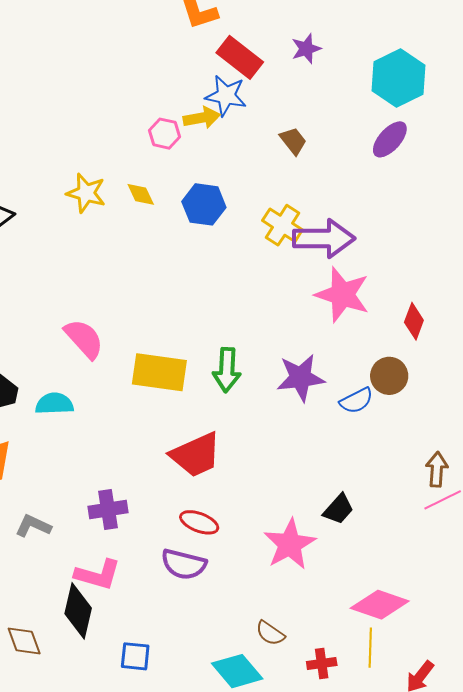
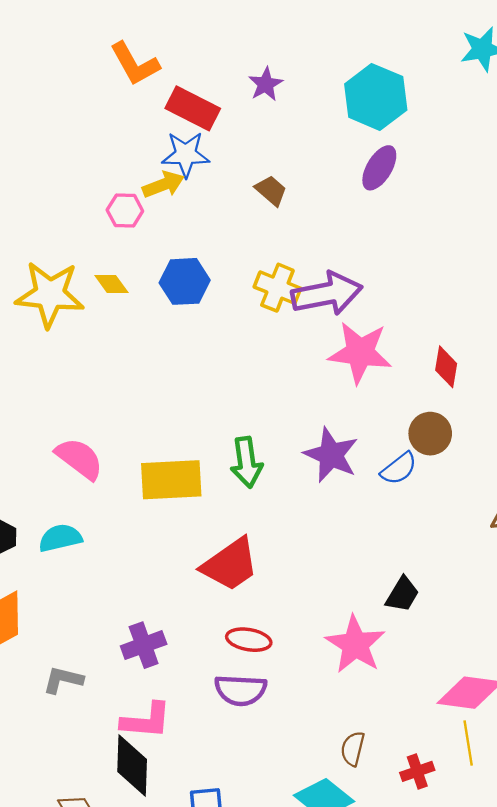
yellow star: (86, 193) -> (50, 294), size x1.5
purple star: (301, 378) -> (331, 455), turned -30
brown semicircle: (270, 633) -> (353, 749), turned 80

